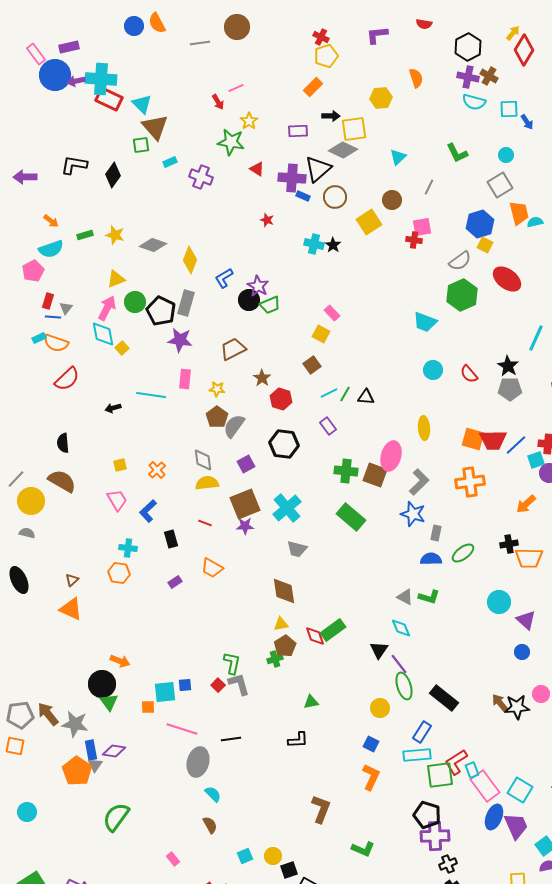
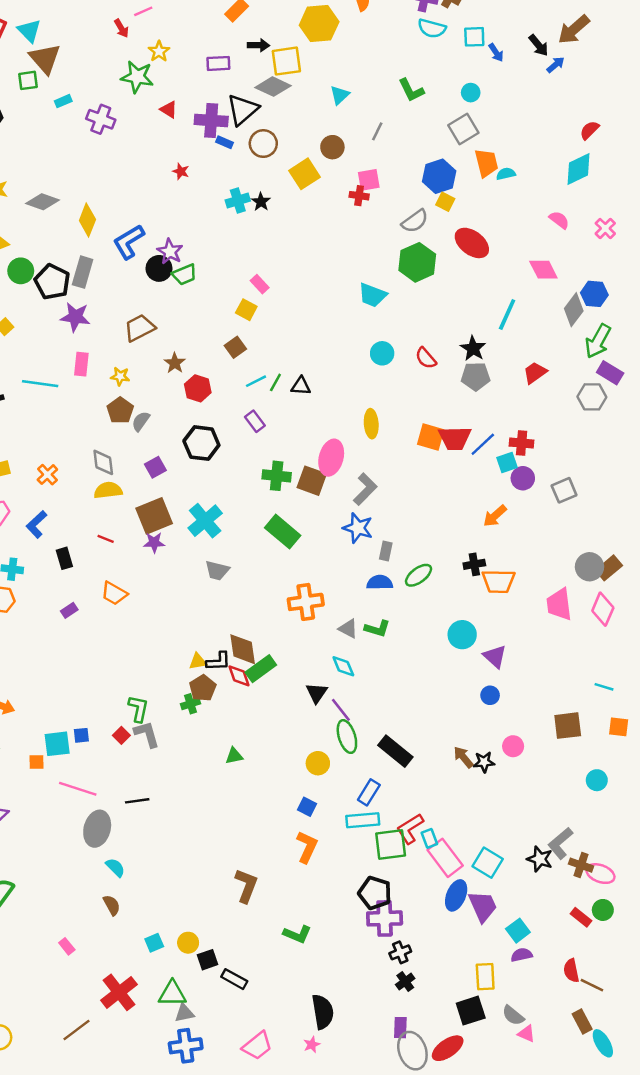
yellow hexagon: (381, 98) -> (319, 23), size x1.4
cyan cross: (314, 244) -> (238, 201), turned -30
blue L-shape: (224, 278) -> (129, 242), size x1.4
gray semicircle: (234, 426) -> (141, 421), size x0.7
orange cross: (470, 482) -> (306, 602), moved
brown diamond: (284, 591) -> (243, 649), moved
black star: (517, 707) -> (484, 762), size x0.7
black L-shape: (298, 740) -> (218, 661), moved

